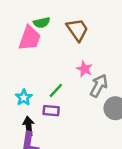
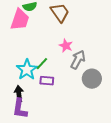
cyan star: (24, 98) -> (27, 70), moved, size x1.5
purple rectangle: (51, 111) -> (47, 81), moved

